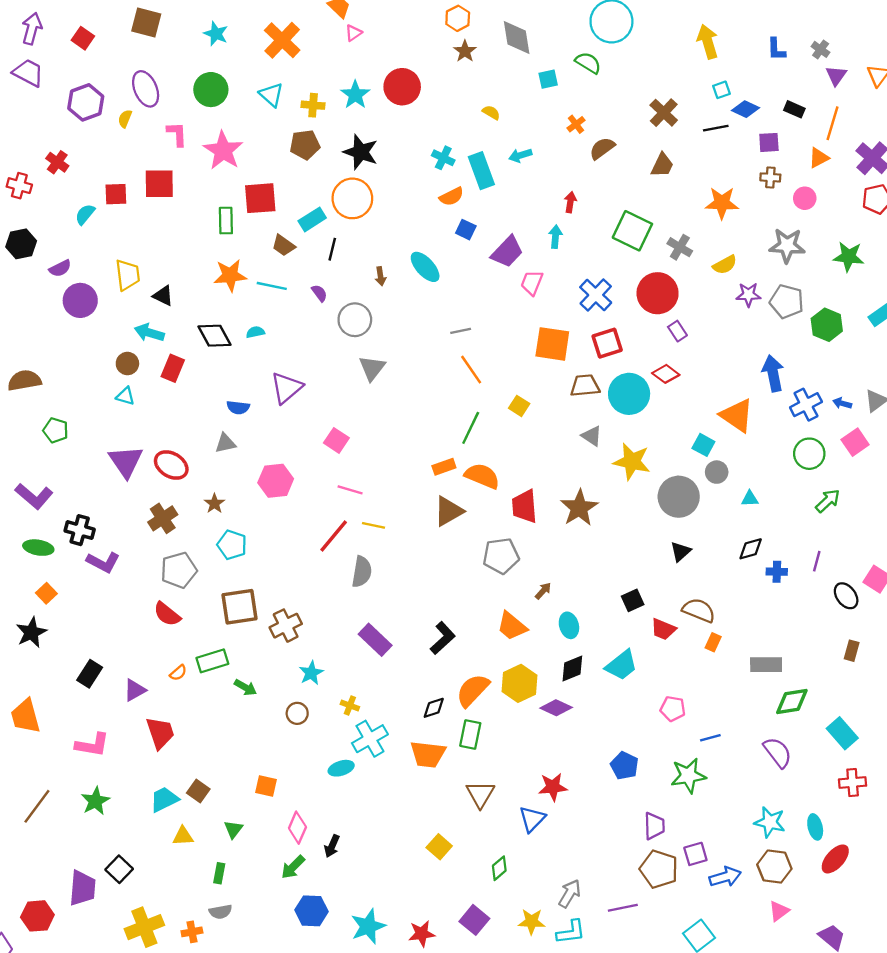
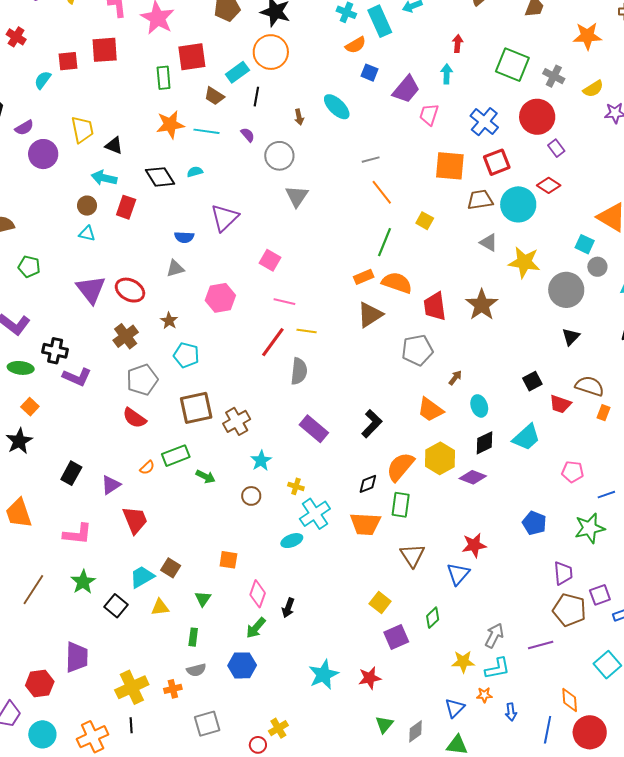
black square: (119, 869) -> (116, 606), moved
blue hexagon: (311, 911) -> (242, 665), moved
purple square: (474, 920) -> (396, 637), moved, turned 30

